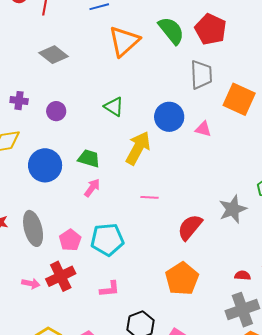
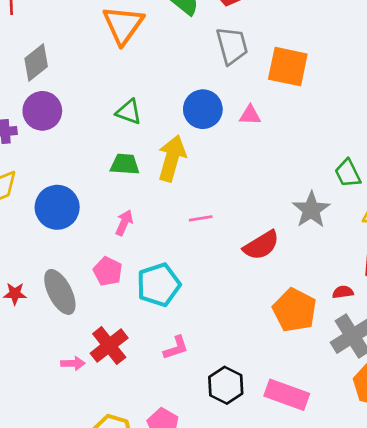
gray diamond: (53, 55) -> (36, 62), turned -64
purple circle: (56, 111) -> (42, 111), moved, size x1.5
green trapezoid: (89, 158) -> (125, 164), moved
red semicircle: (190, 227) -> (261, 245), turned -148
pink pentagon: (70, 240) -> (108, 271), moved
orange pentagon: (182, 279) -> (295, 310), moved

